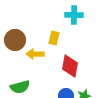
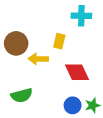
red diamond: (70, 66) -> (77, 72), turned -35

